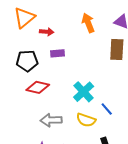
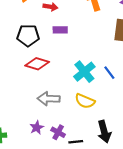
blue line: (107, 109) -> (109, 73), moved

